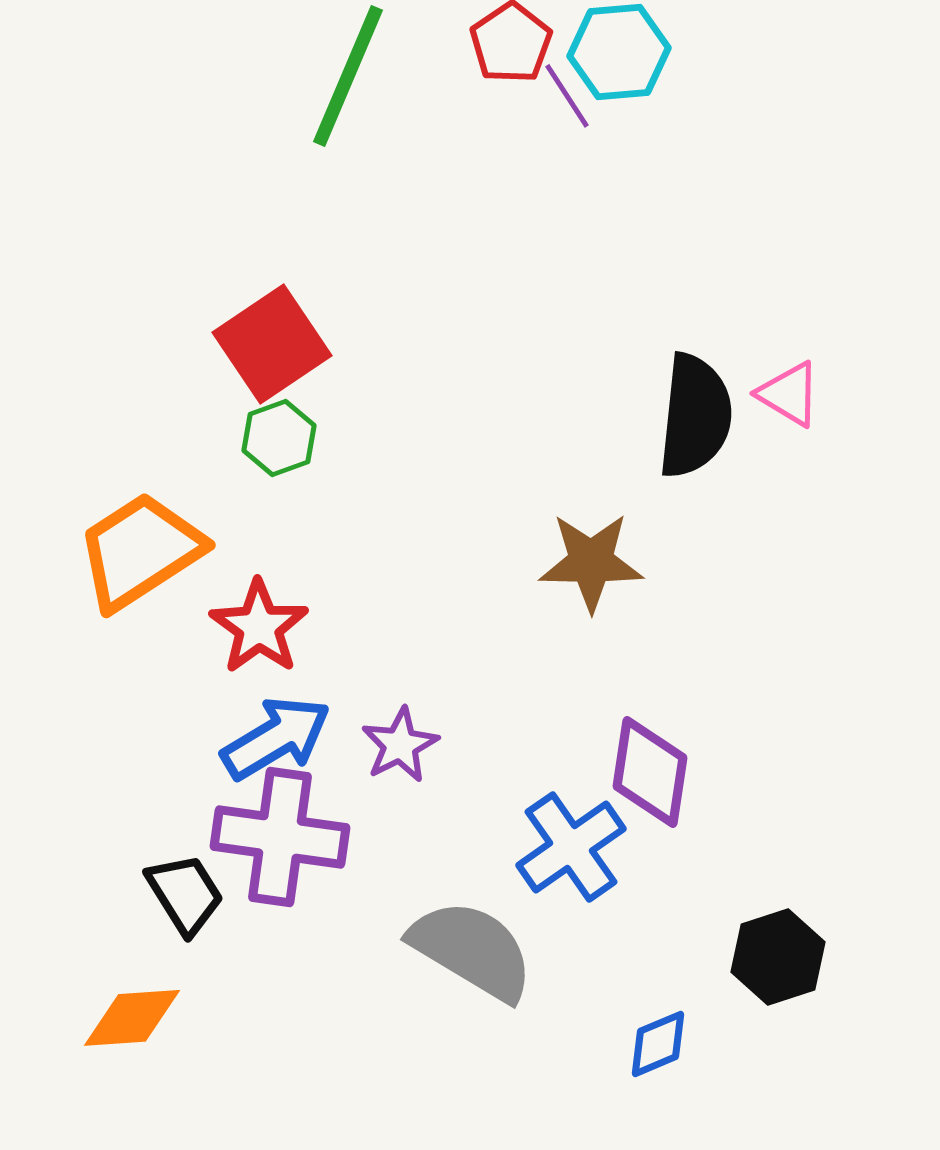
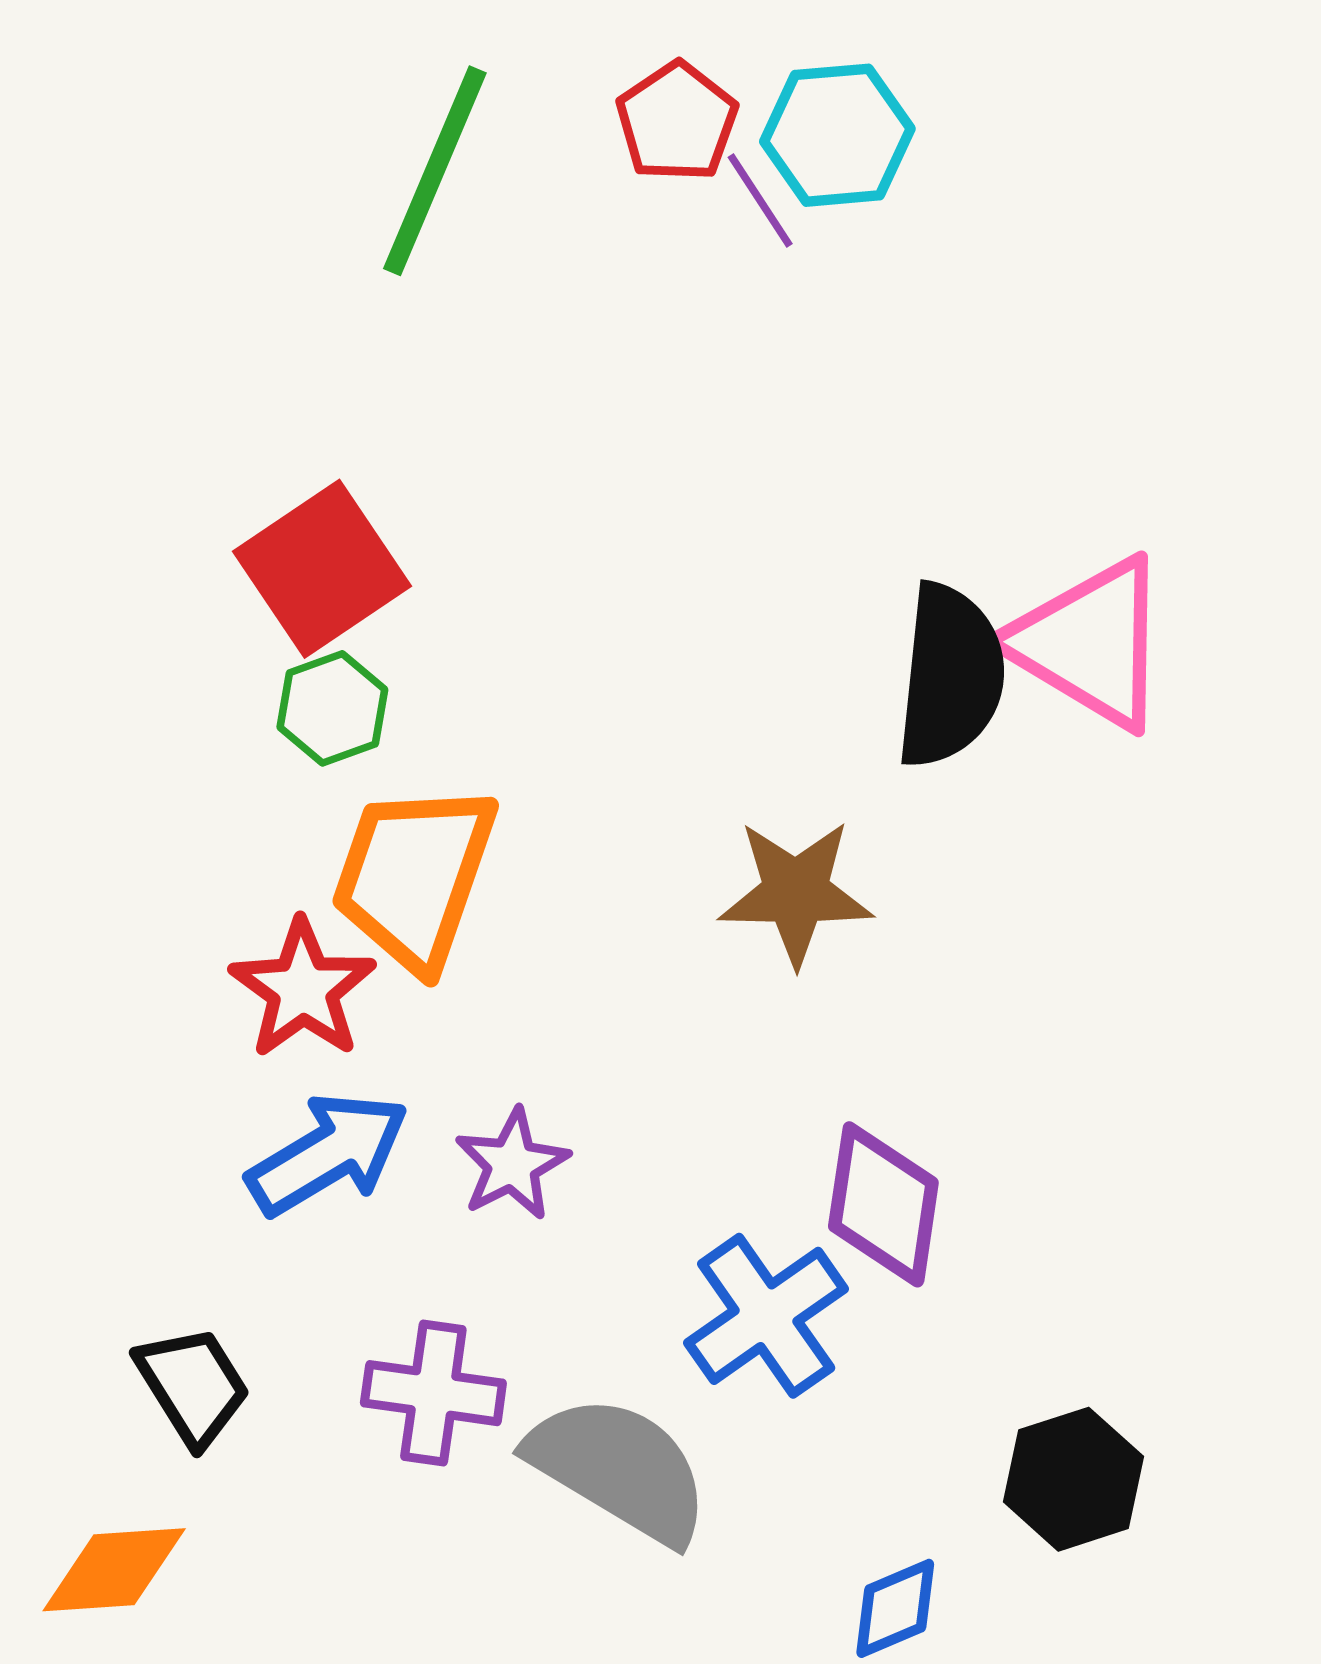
pink triangle: (789, 394) -> (1090, 643), size x1.8
orange trapezoid: (140, 551) -> (414, 876), moved, turned -38
purple cross: (280, 837) -> (433, 1393), moved, size x0.7

